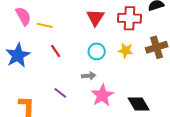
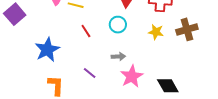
cyan circle: (97, 51) -> (118, 25), moved
blue star: (18, 55) -> (47, 50), moved

